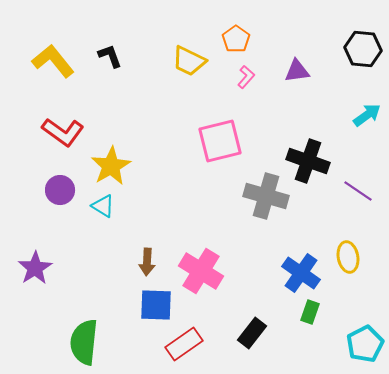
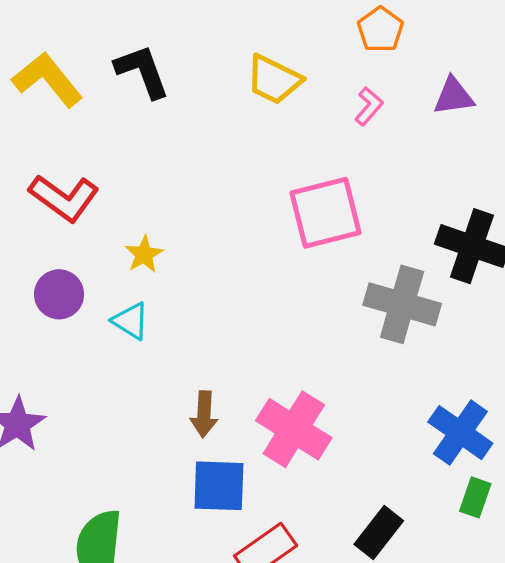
orange pentagon: (236, 39) -> (380, 30), moved
black L-shape: (110, 56) -> (142, 71), size x1.4
yellow star: (111, 166) -> (144, 254), size x0.6

